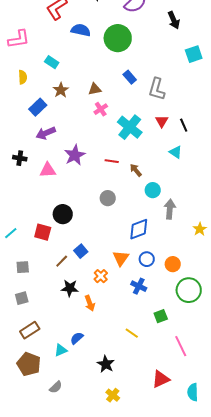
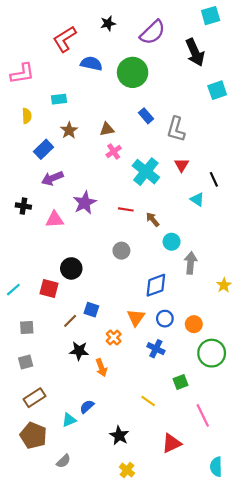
black arrow: (174, 20) -> (195, 52), size x1.4
cyan rectangle: (52, 62) -> (59, 99), turned -40
black line: (184, 125) -> (214, 179), moved
blue square: (81, 251) -> (91, 310), turned -32
red triangle: (161, 379) -> (172, 443), moved

